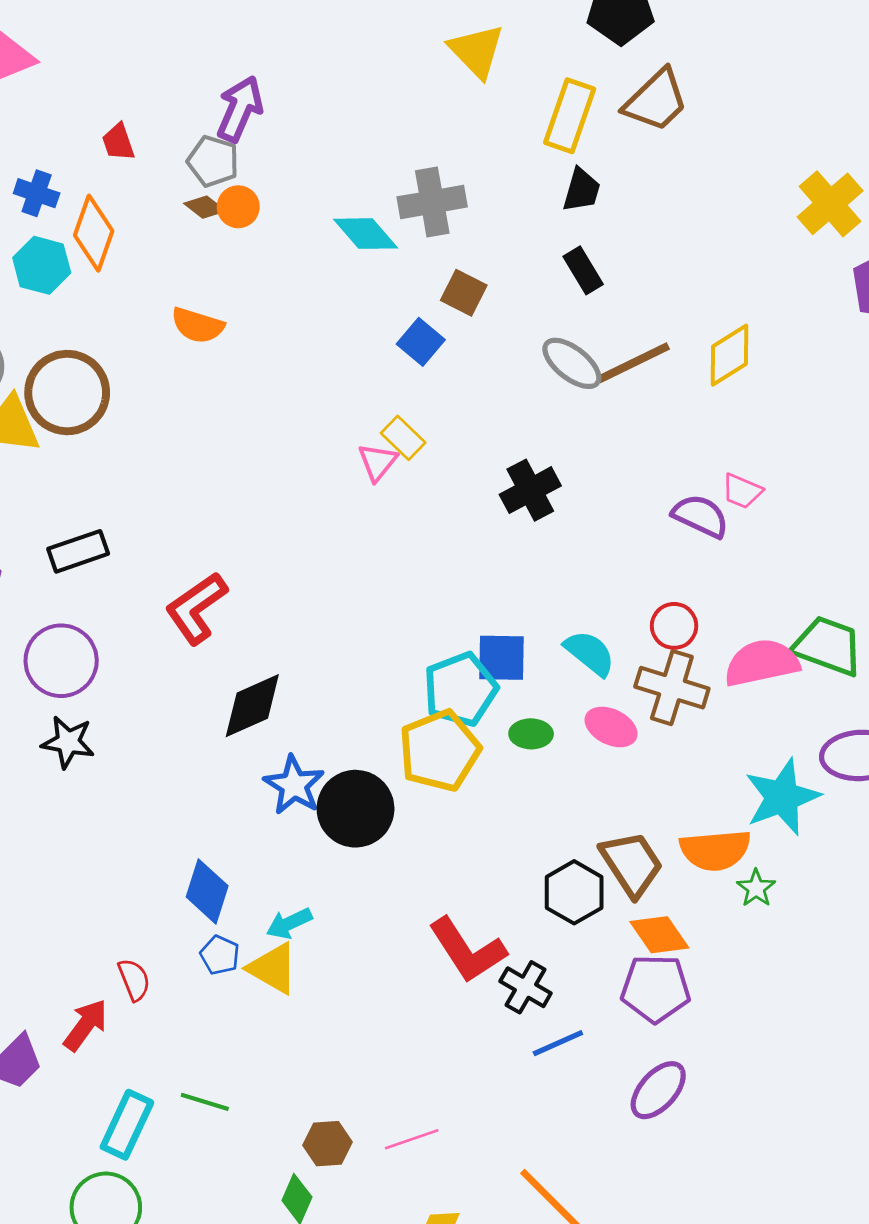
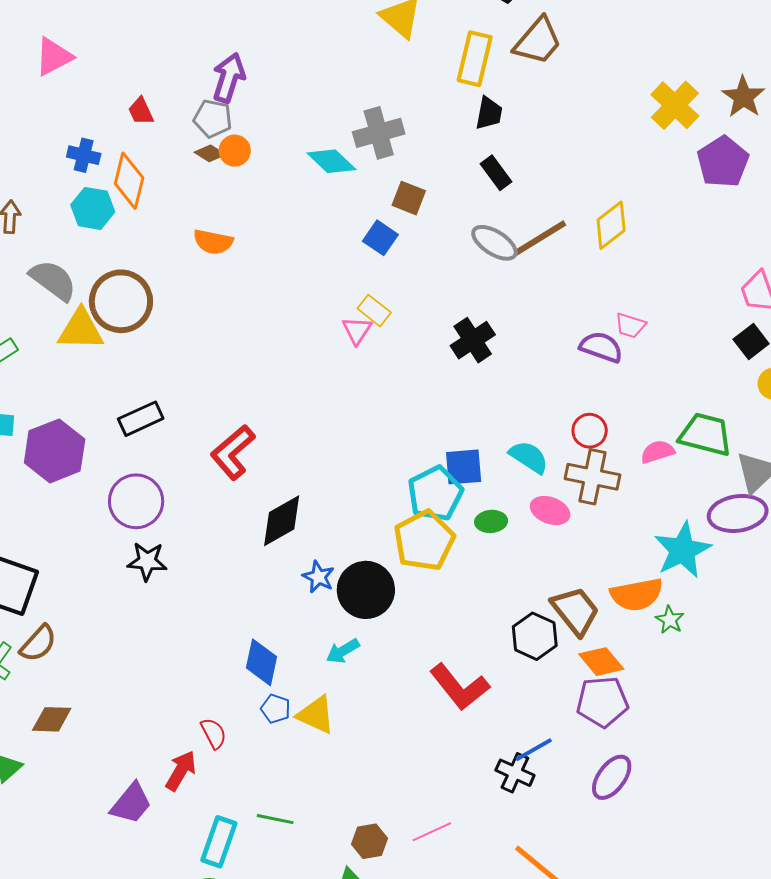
pink semicircle: (762, 663) -> (658, 452), size x0.6
blue star: (294, 785) -> (318, 577), size x0.7
cyan arrow: (289, 923) -> (343, 651), moved
black cross: (526, 987) -> (515, 773), moved

